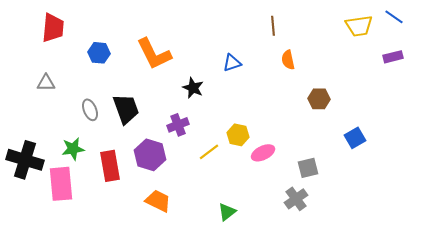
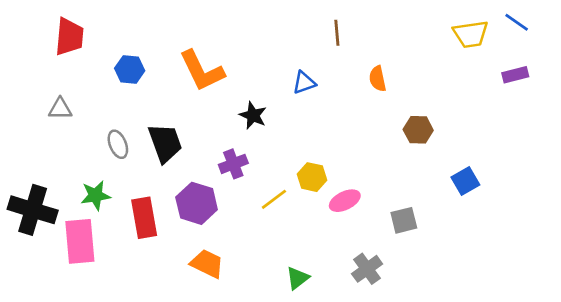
brown line: (273, 26) -> (337, 33), moved
gray cross: (296, 199) -> (367, 269), moved

